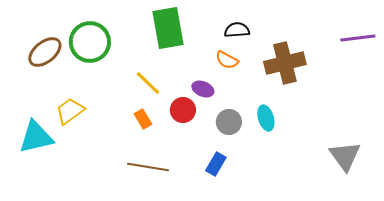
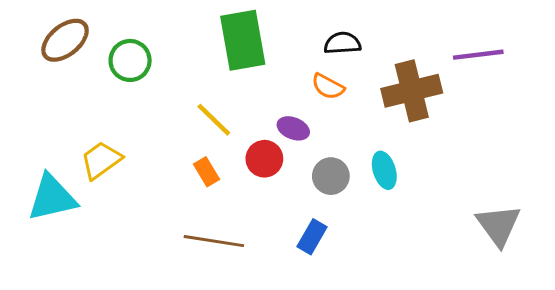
purple line: (358, 38) -> (478, 55), moved
green circle: (90, 42) -> (130, 60), size x0.7
brown ellipse: (45, 52) -> (65, 40), moved

